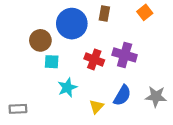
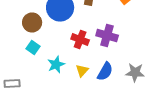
cyan square: (52, 62) -> (33, 48), moved, turned 32
yellow triangle: (96, 107) -> (82, 70), moved

